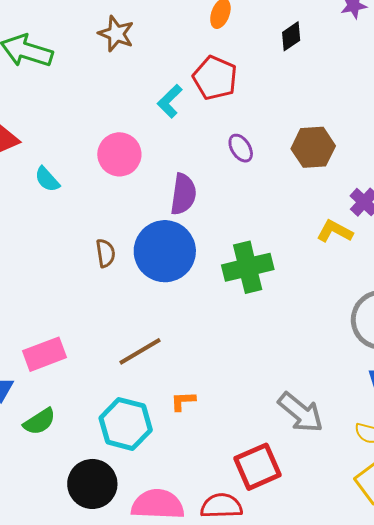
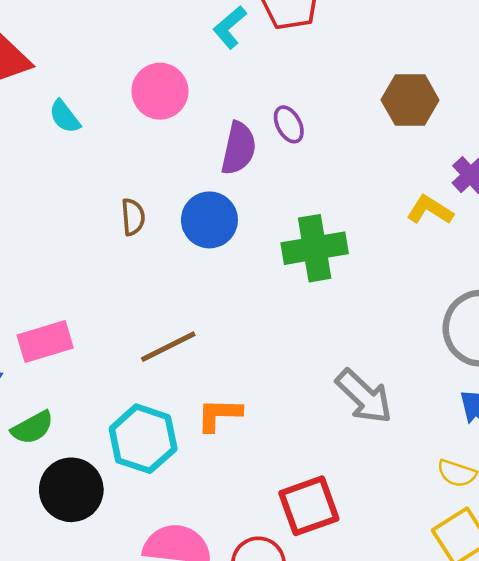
purple ellipse: (241, 148) -> (289, 124), moved
blue circle: (165, 251) -> (209, 220), size x0.7
orange L-shape: (183, 401) -> (219, 415), size x1.4
gray arrow: (301, 412) -> (364, 396), moved
black circle: (92, 484) -> (71, 490), moved

